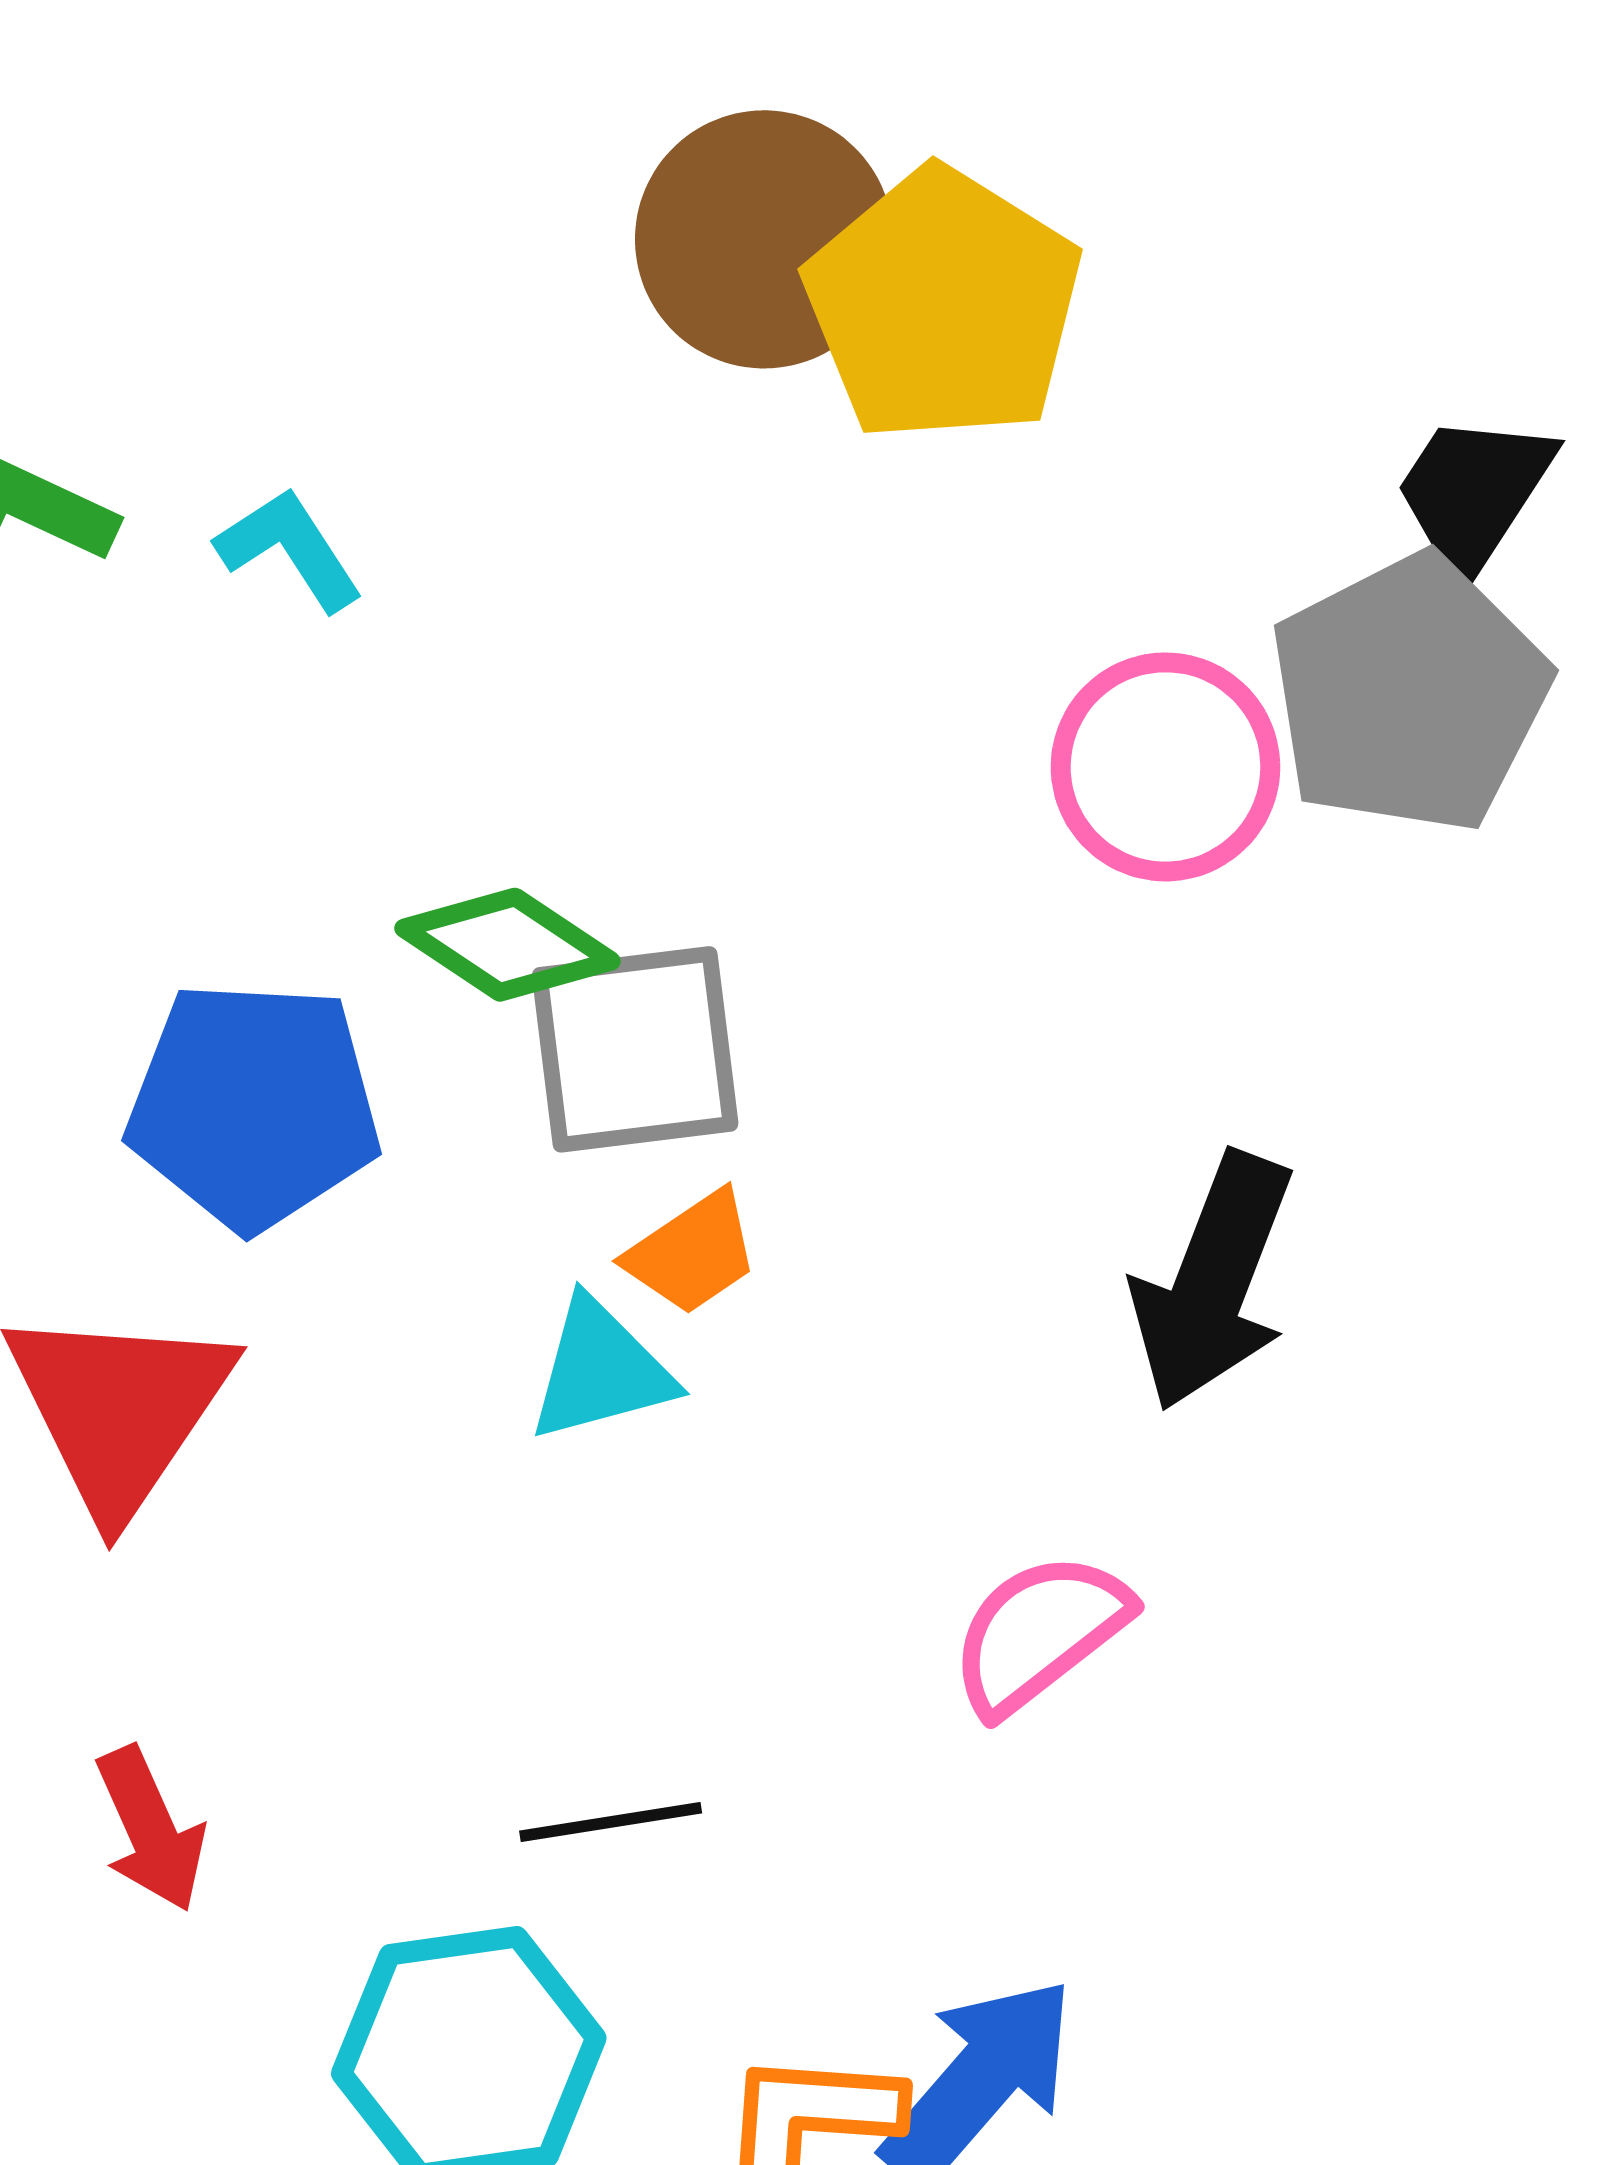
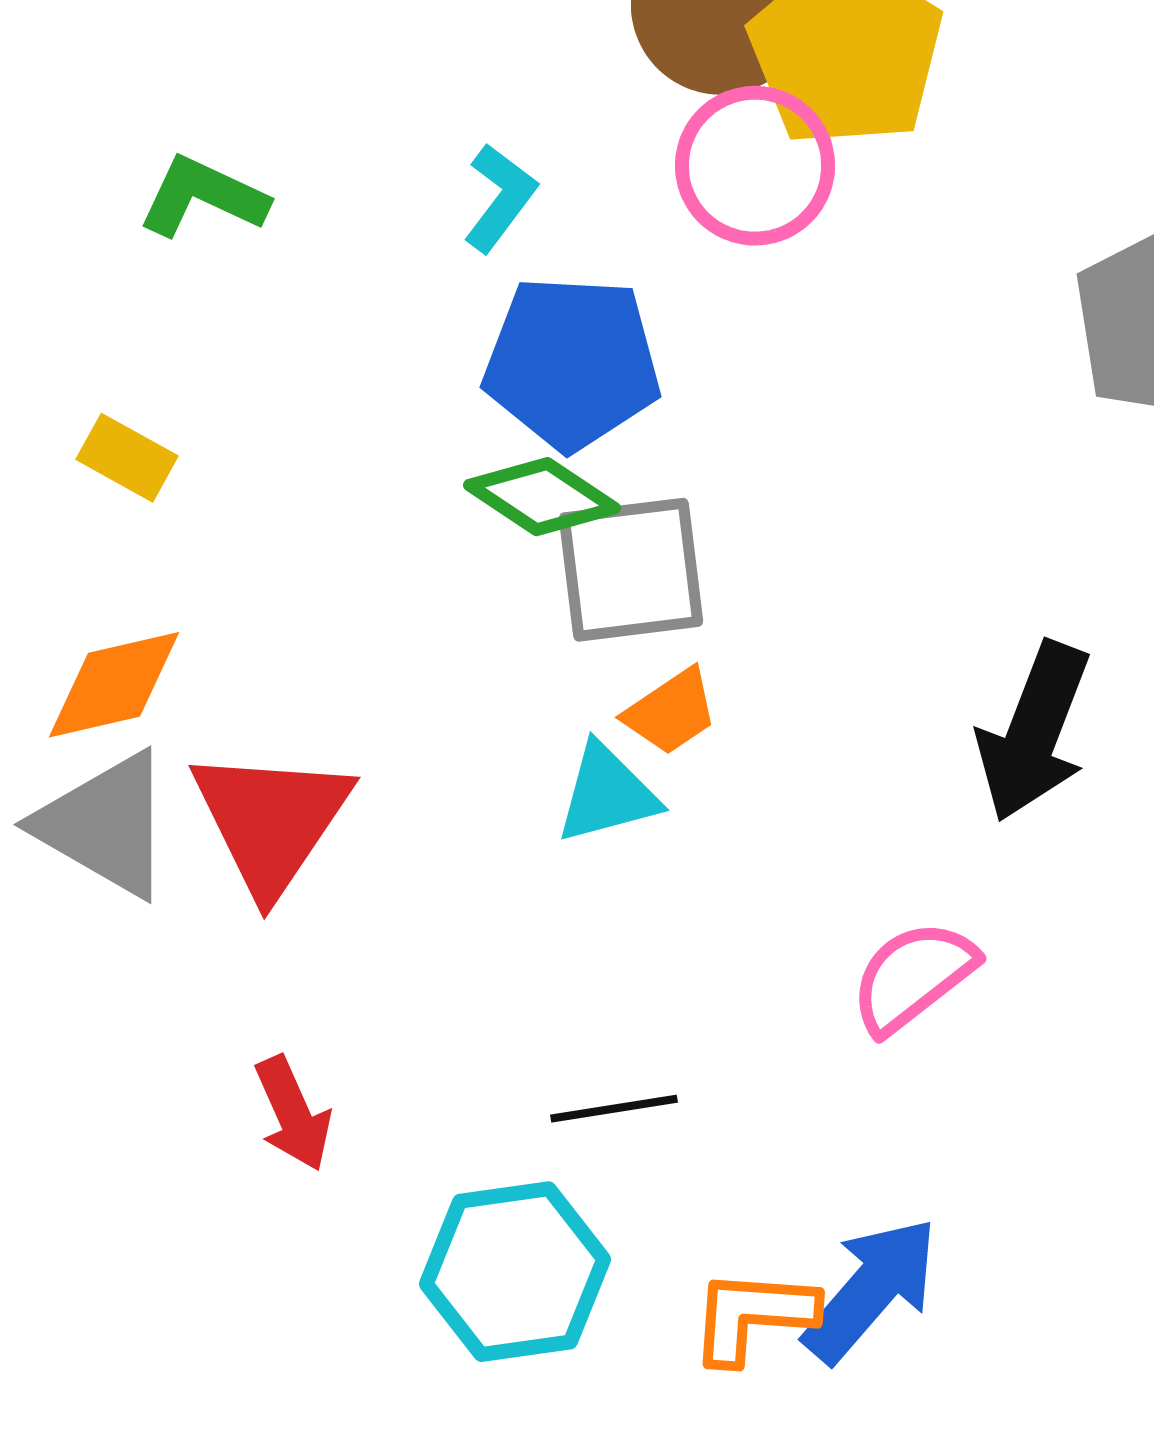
cyan L-shape: (290, 549) -> (500, 198), moved, turned 70
pink circle: (1165, 767) -> (755, 166), moved
blue pentagon: (254, 1105) -> (572, 363), moved

